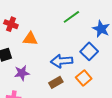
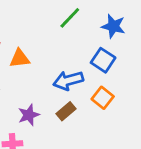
purple star: (22, 73) -> (29, 115), moved

